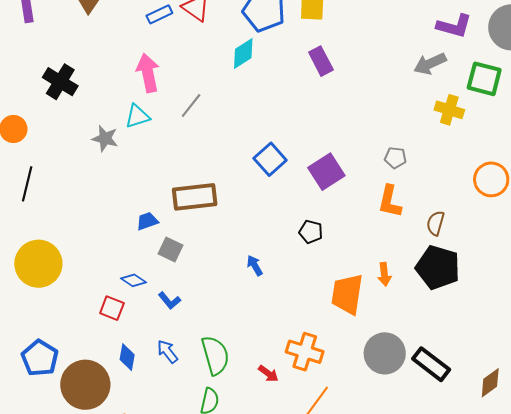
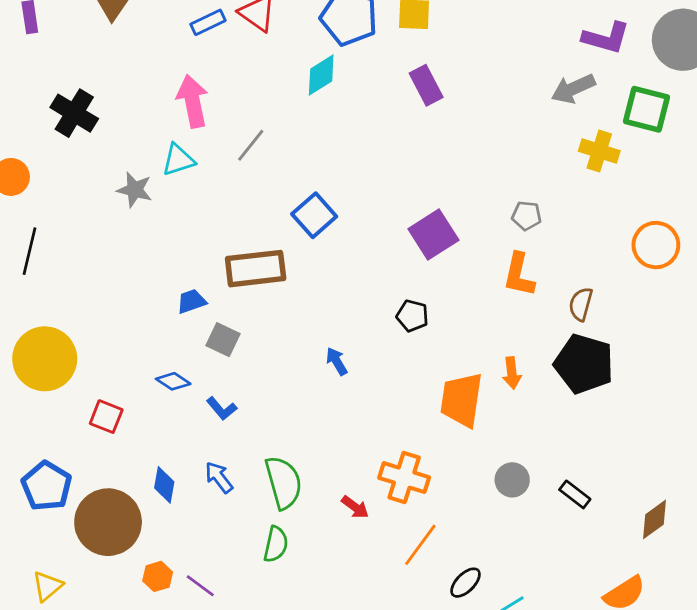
blue square: (270, 159) -> (314, 215), moved
red square: (112, 308) -> (106, 417), moved
gray circle: (385, 353) -> (512, 480), size x0.6
black rectangle: (431, 364) -> (575, 494), size x0.6

